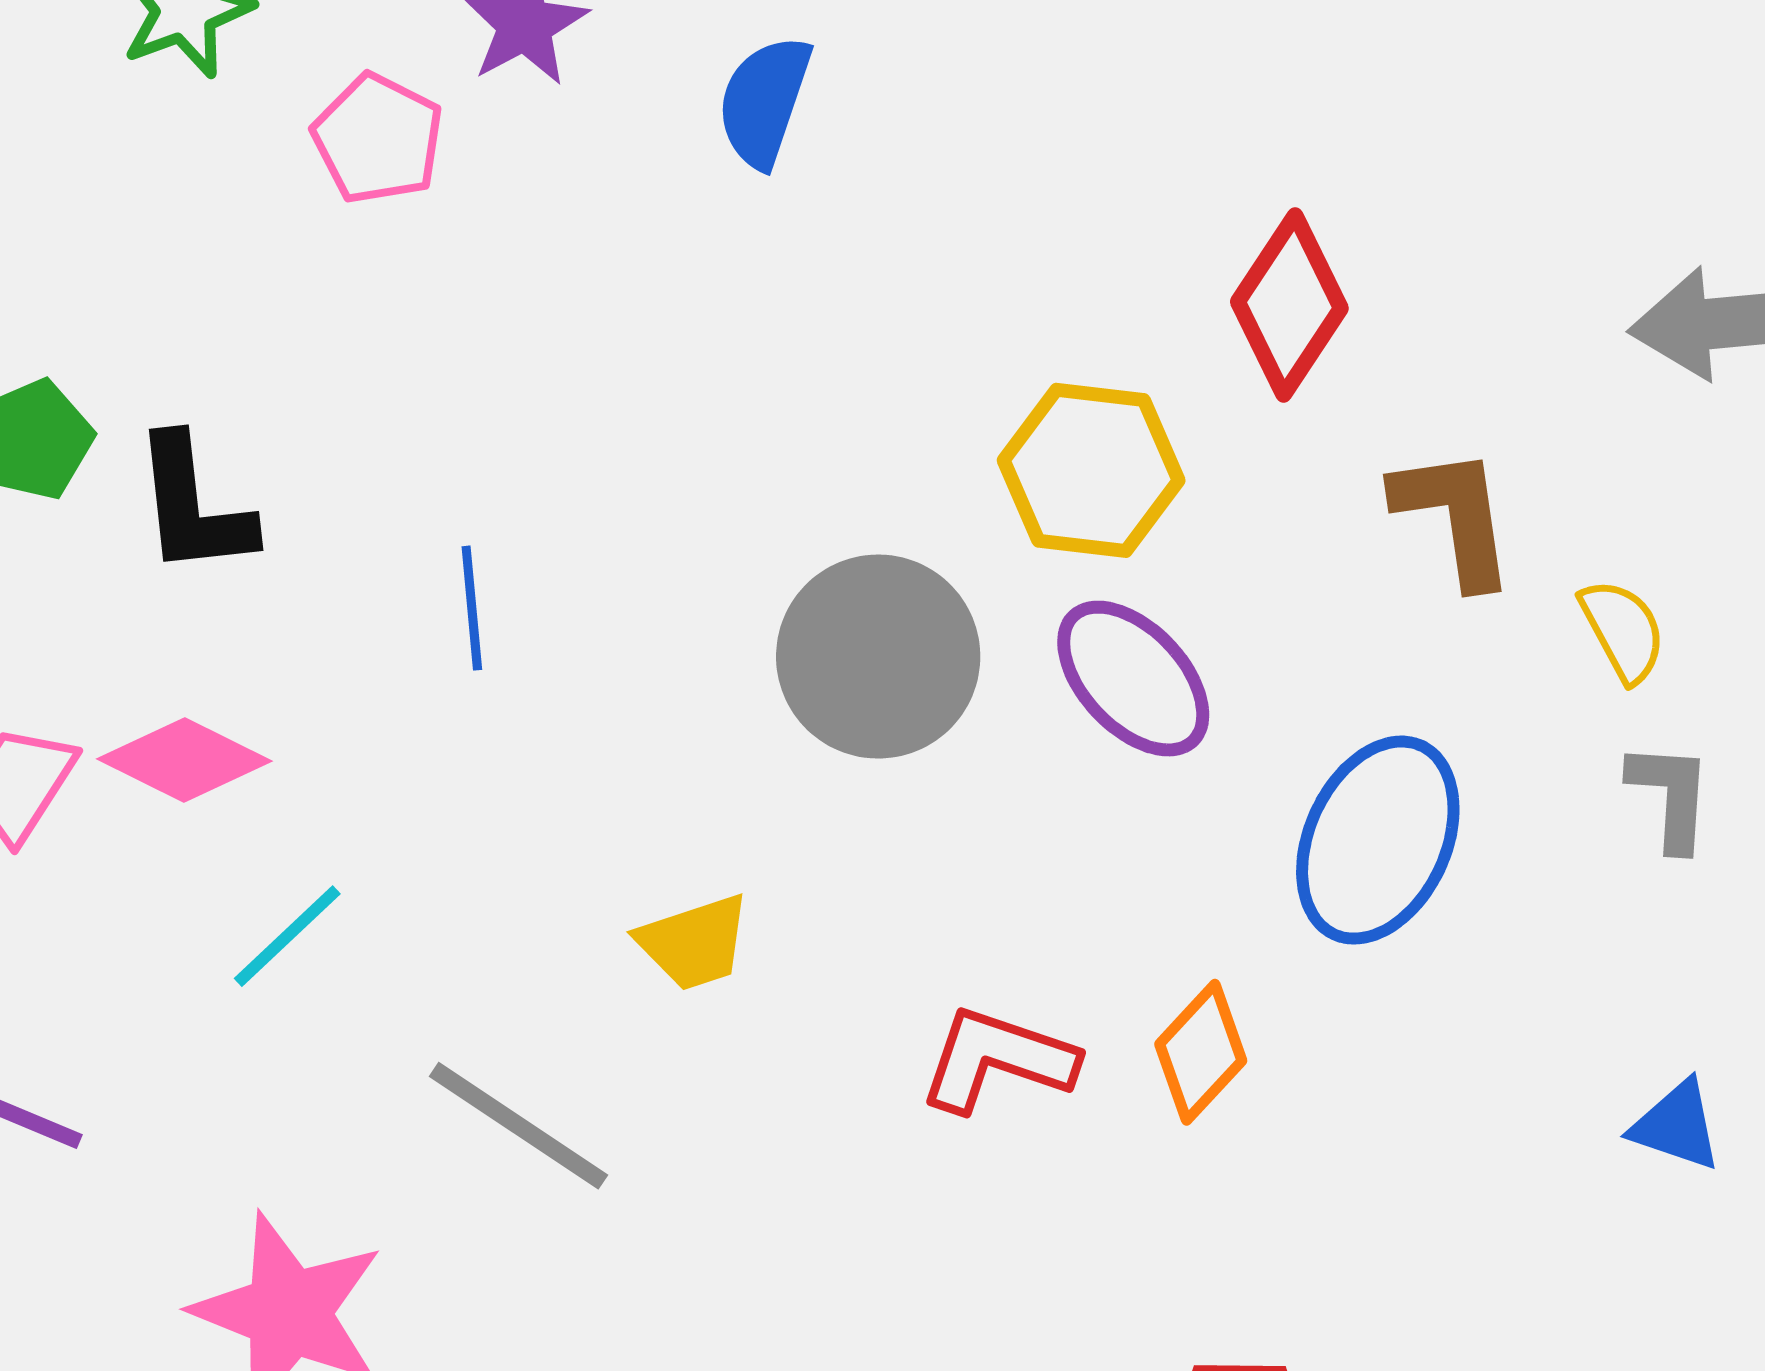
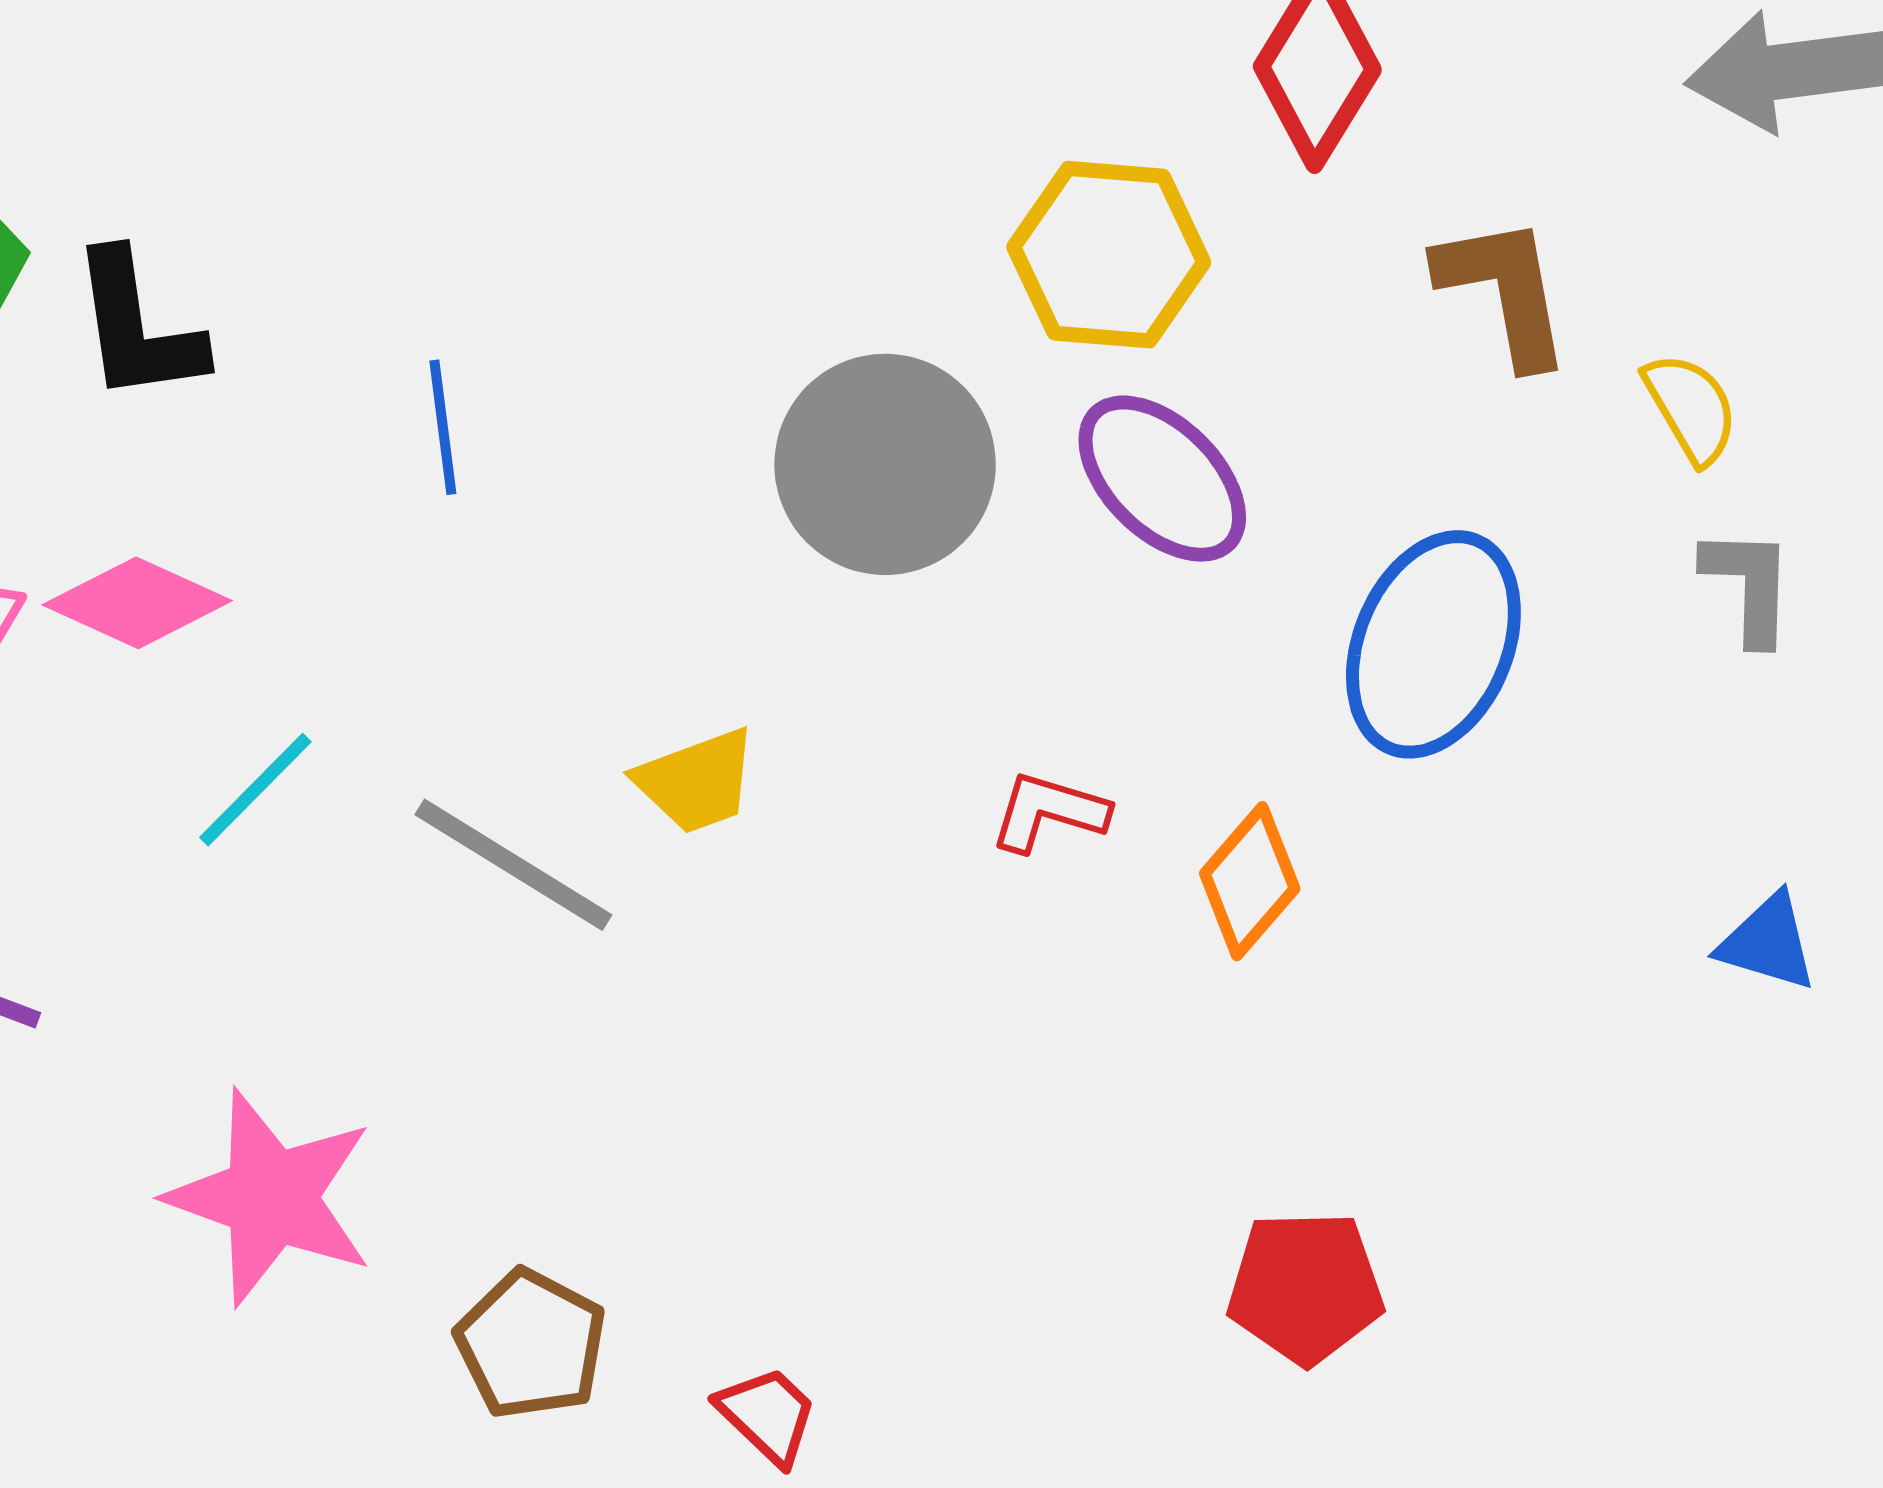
red L-shape: (998, 1060) -> (1049, 812), moved, size x0.7
gray line: (519, 1126) -> (513, 865), moved

